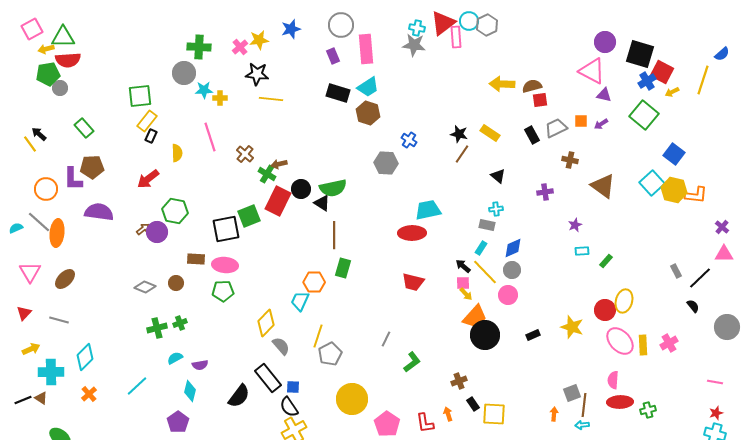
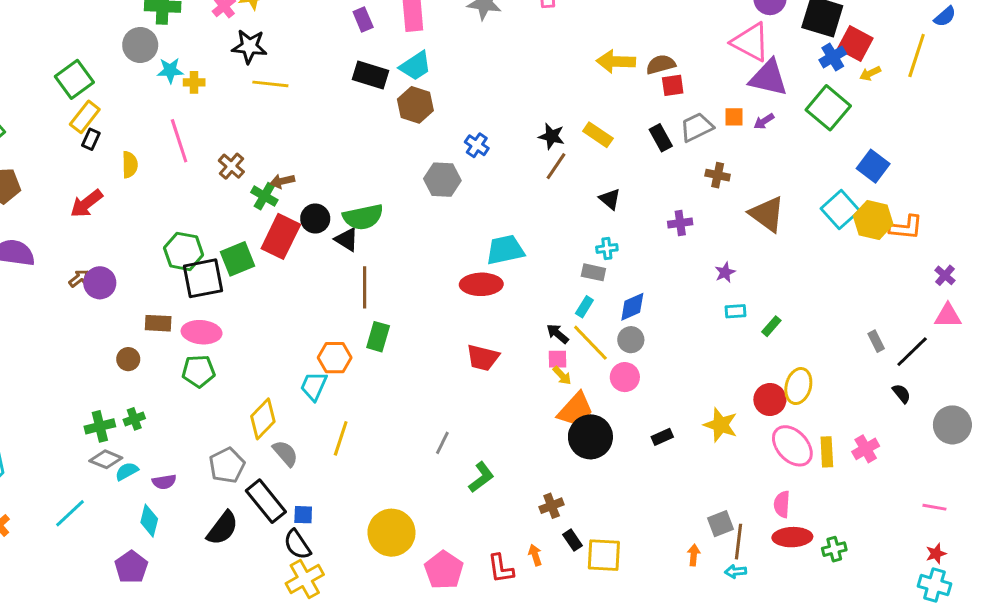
purple triangle: (604, 95) -> (768, 78), size x1.8
green square: (140, 96) -> (74, 79), turned -30
green hexagon: (175, 211) -> (184, 251), moved
gray diamond: (145, 287) -> (106, 459), moved
gray pentagon: (330, 354) -> (227, 465), moved

